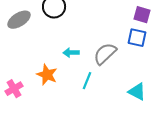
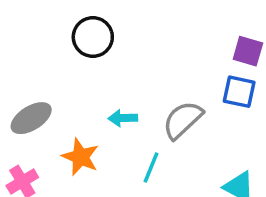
gray ellipse: (19, 20) -> (31, 118), moved

